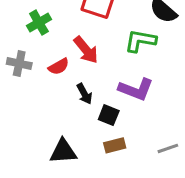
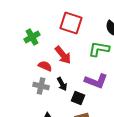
gray cross: (19, 64) -> (41, 86), moved
red semicircle: (59, 67) -> (45, 66), turned -128

